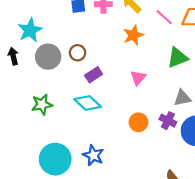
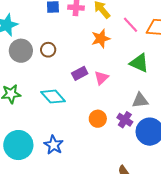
green triangle: (178, 58) -> (139, 63), turned 40
purple rectangle: (94, 75) -> (80, 73), moved

